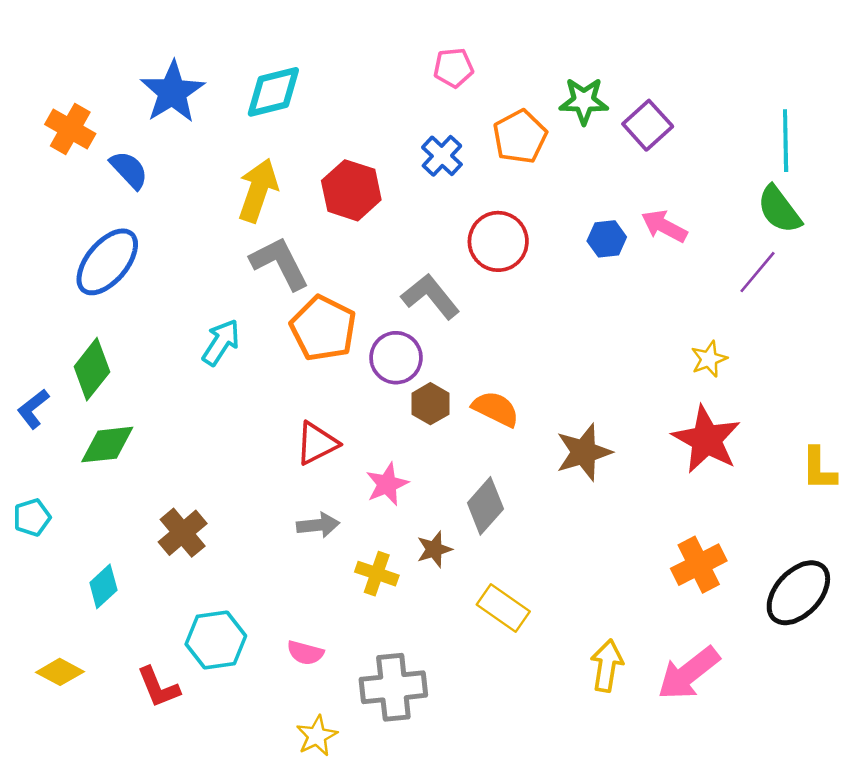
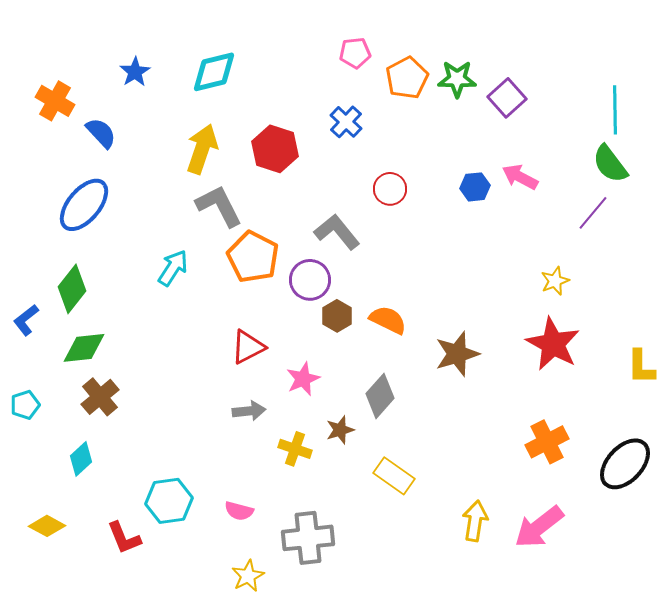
blue star: (172, 92) -> (135, 72), size x0.6
orange pentagon: (520, 137) -> (407, 78), moved
red circle: (498, 241) -> (390, 189), size x0.7
brown cross: (183, 533) -> (100, 397), moved

